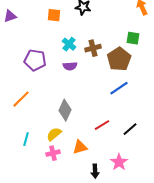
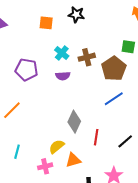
gray diamond: (65, 110) -> (74, 122), moved
red line: (102, 125) -> (96, 137), turned -49
yellow semicircle: (54, 134) -> (57, 147), moved

